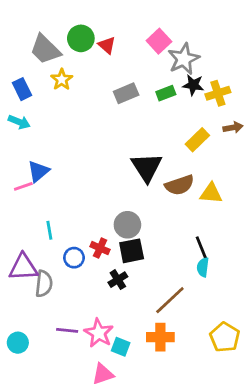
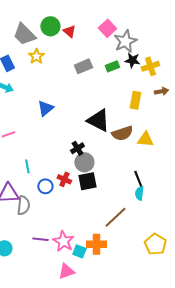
yellow rectangle: (197, 140) -> (135, 100), turned -36
black triangle: (147, 167) -> (98, 120), turned -30
blue triangle: (38, 171) -> (45, 108), moved
black cross: (118, 280) -> (77, 148), moved
orange cross: (160, 337) -> (96, 244), moved

